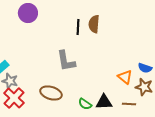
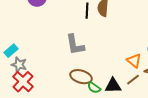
brown ellipse: (51, 93) -> (81, 77), moved
brown line: (129, 104) -> (133, 80), moved, turned -40

